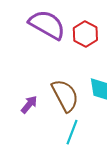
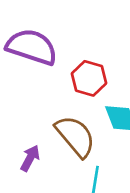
red hexagon: (85, 34) -> (89, 78), moved

